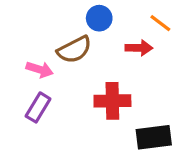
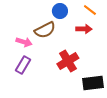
orange line: (160, 23) -> (90, 10), moved
red cross: (112, 101) -> (68, 61), turned -30

